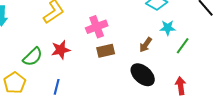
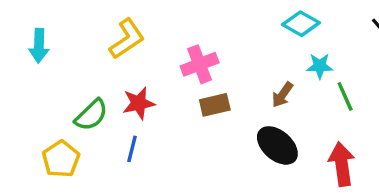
green line: (183, 46) -> (345, 96), turned -60
red arrow: (181, 86) -> (342, 164), size x1.4
blue line: (57, 87) -> (132, 149), moved

